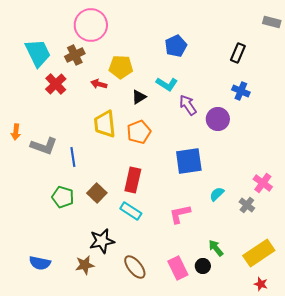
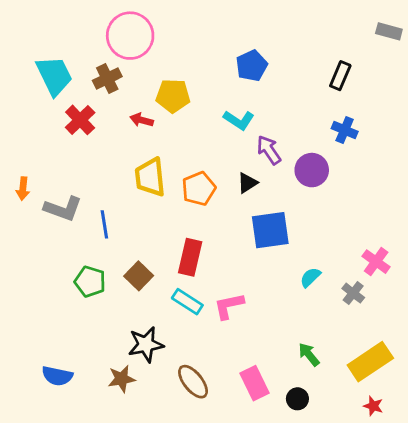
black triangle: (139, 97) -> (247, 183), moved
pink L-shape: (180, 214) -> (229, 306), moved
black circle: (203, 266) -> (297, 399), moved

